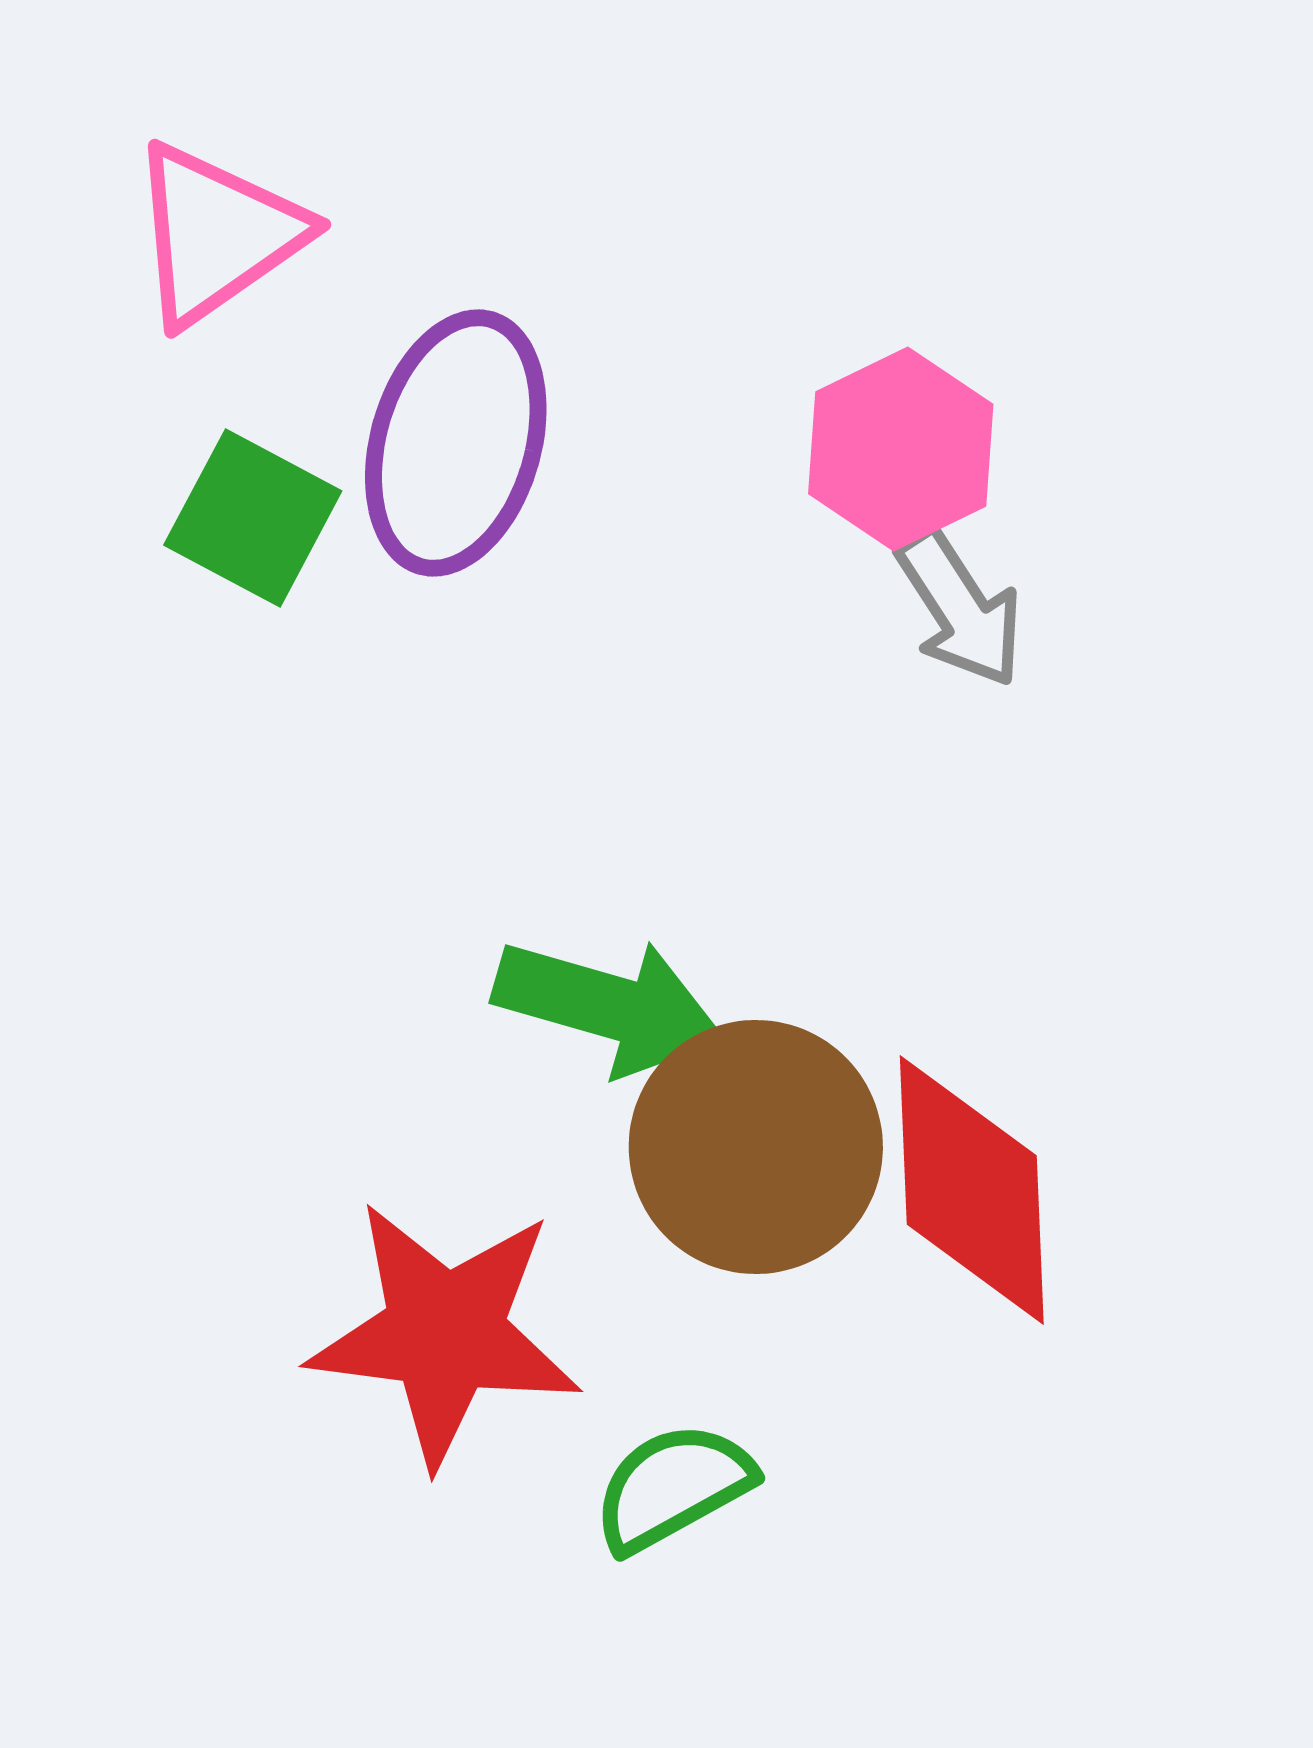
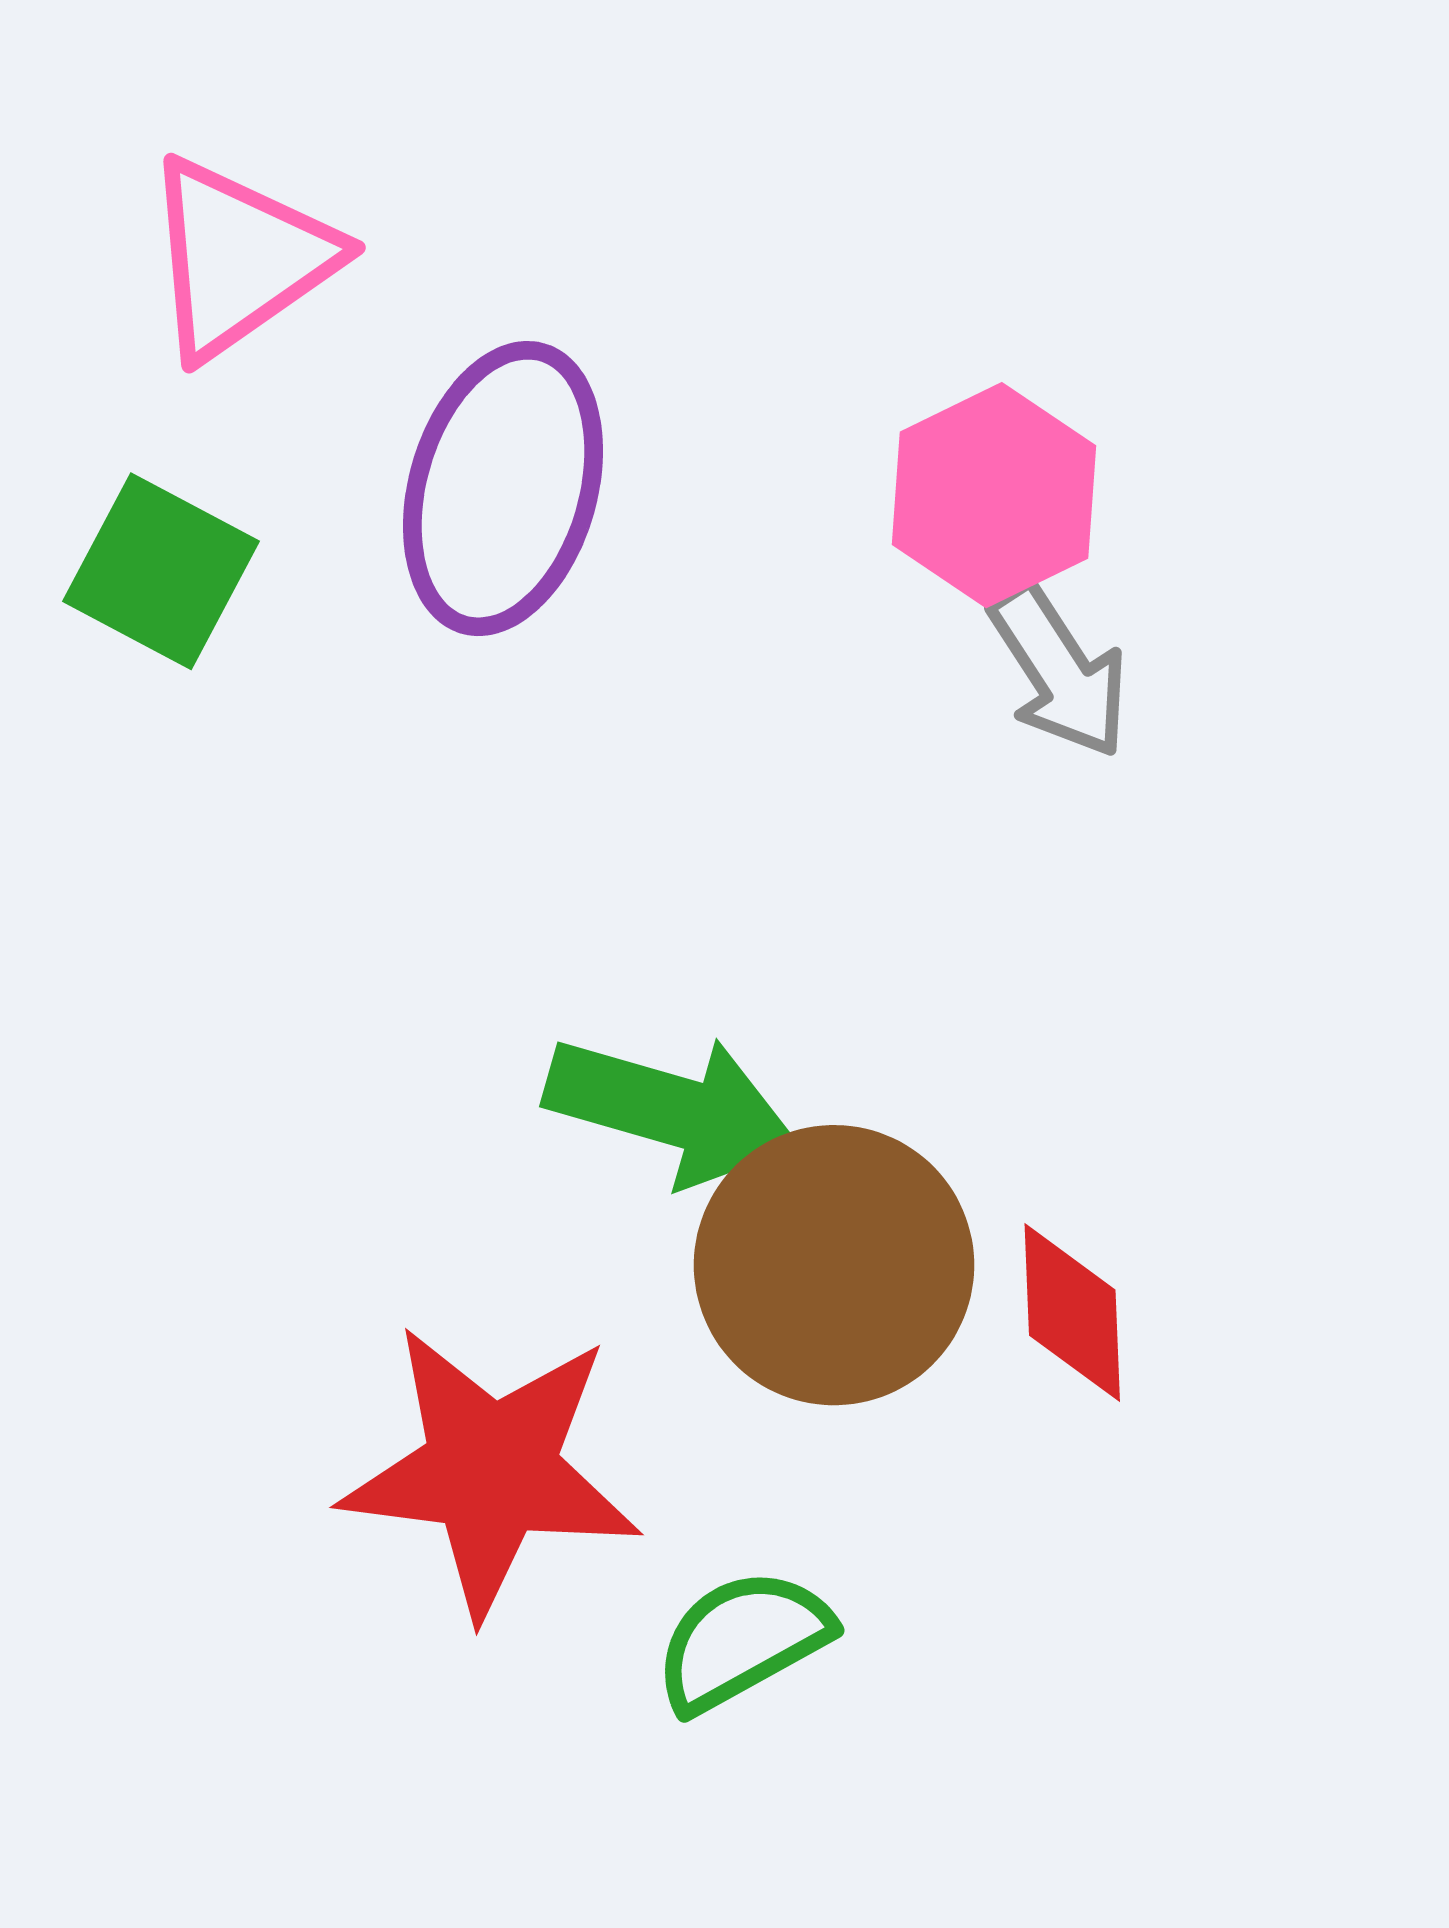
green square: (253, 518) -> (161, 571), moved
red diamond: (972, 1190) -> (1072, 1313), size x0.6

